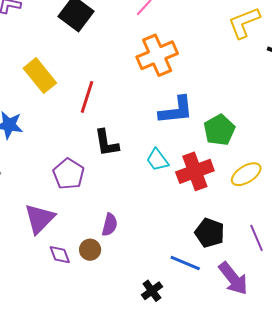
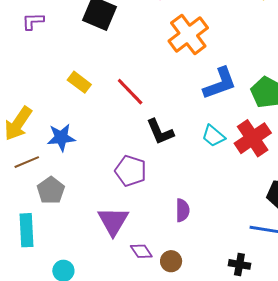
yellow rectangle: (40, 76) -> (79, 82), size x0.7
red line: (87, 97) -> (130, 92), turned -48
brown circle: (90, 250) -> (171, 261), moved
black cross: (152, 291) -> (239, 264), turned -30

